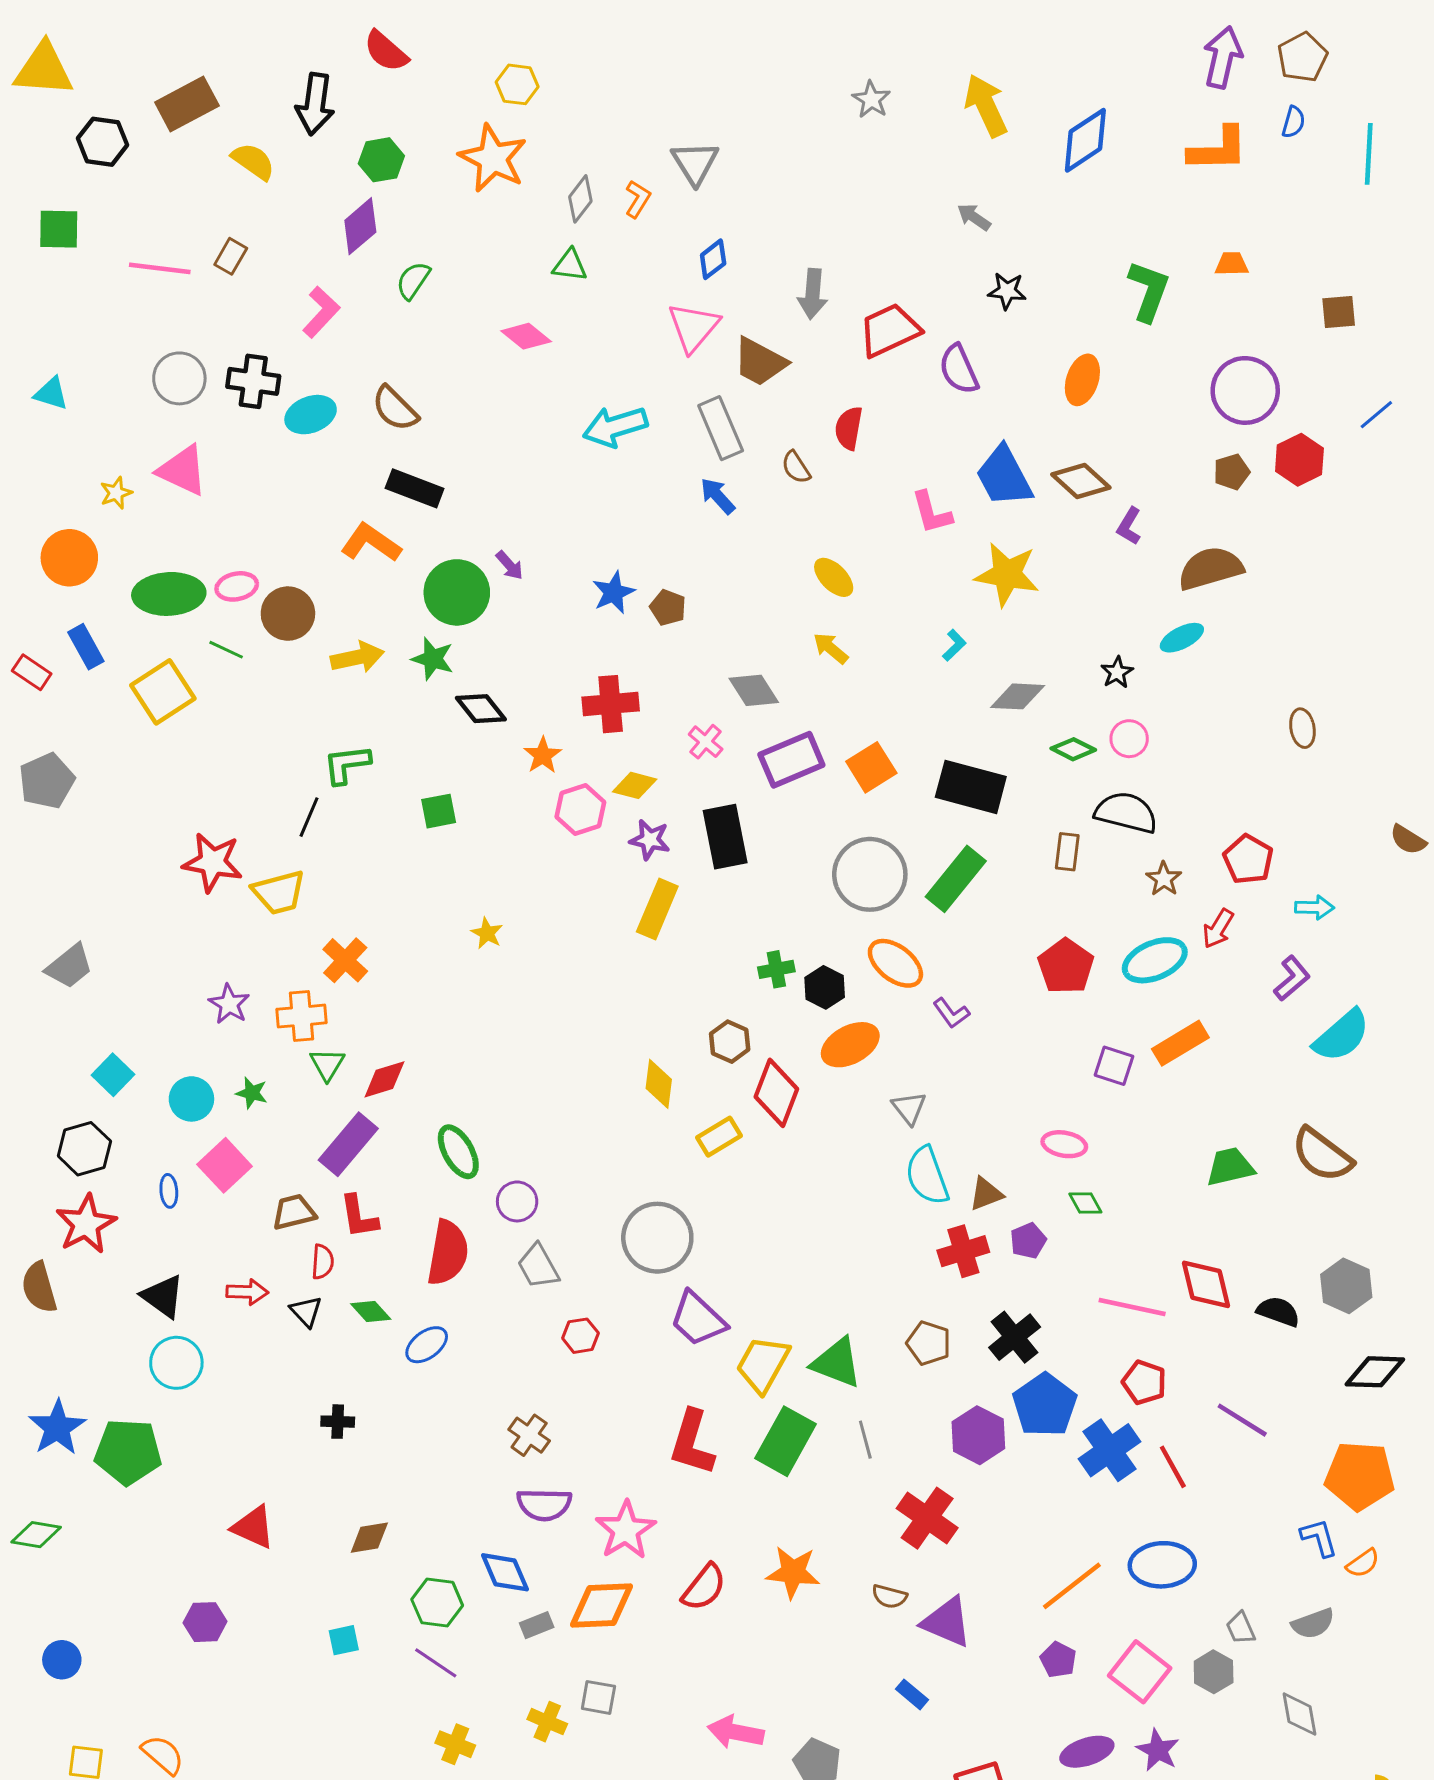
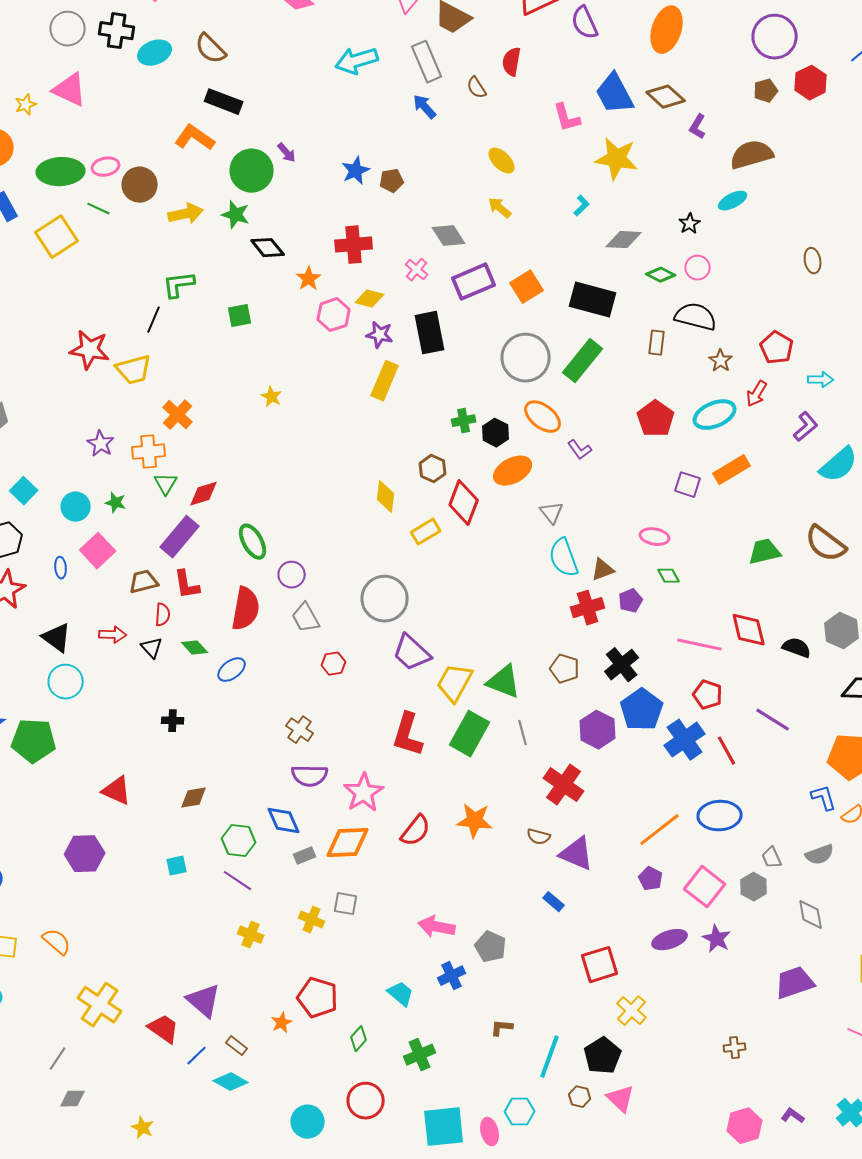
orange ellipse: (1082, 380) -> (667, 30), size x1.4
brown pentagon: (668, 608) -> (392, 181), turned -30
purple hexagon: (205, 1622) -> (85, 854), size x1.4

